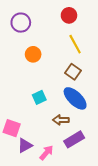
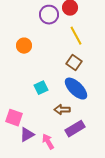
purple circle: (21, 23) -> (49, 15), moved
orange circle: (33, 54) -> (24, 46), moved
pink arrow: (46, 153) -> (48, 142), turned -70

